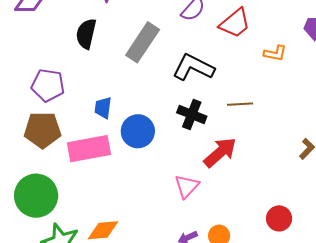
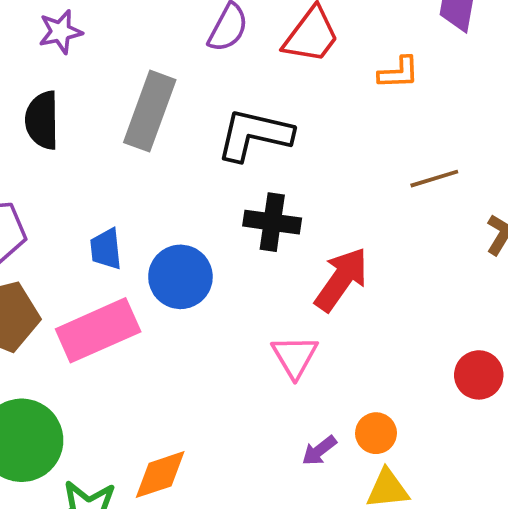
brown line: (240, 104) -> (434, 179), moved

